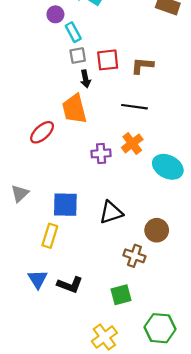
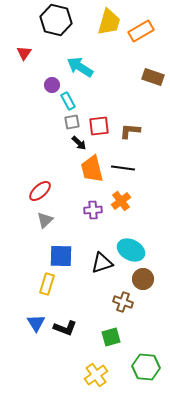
black arrow: (85, 79) -> (79, 143), turned -35
orange trapezoid: (74, 109) -> (92, 169), moved
cyan ellipse: (168, 167) -> (131, 250), moved
gray triangle: (20, 194) -> (45, 220), moved

